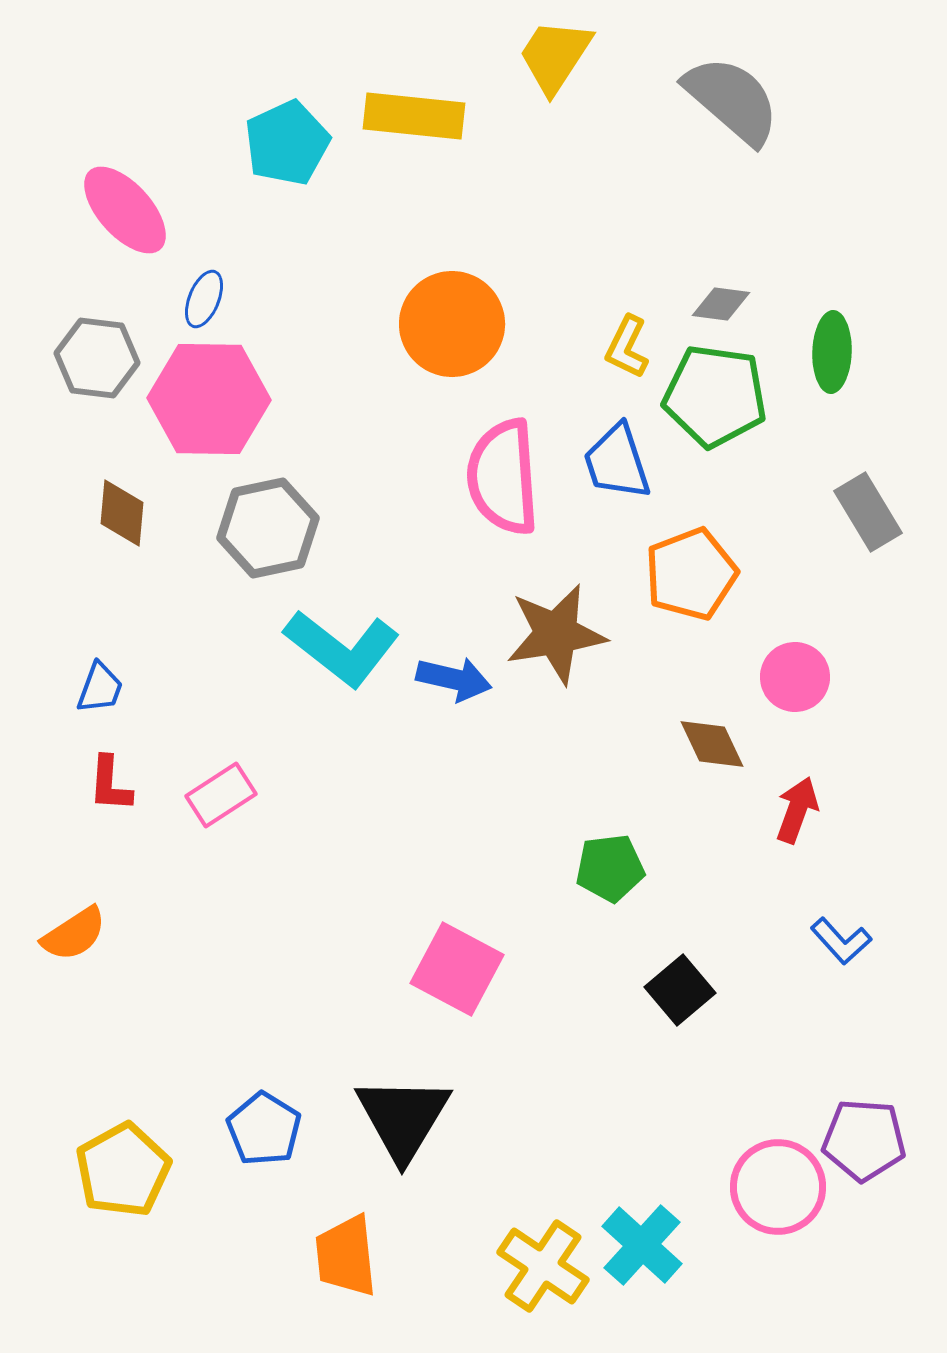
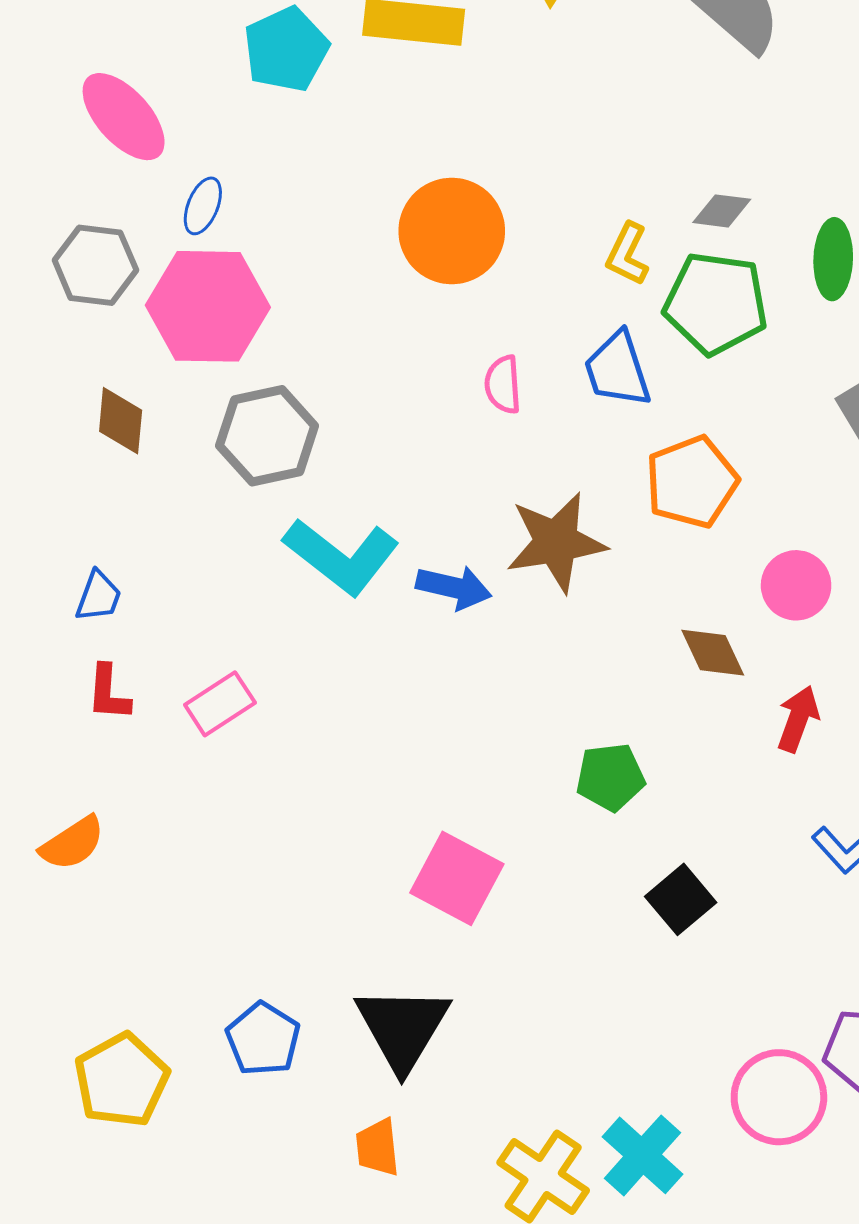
pink semicircle: (503, 477) -> (503, 385), size x0.5
orange trapezoid: (346, 1256) -> (377, 1147), moved, size x0.7

